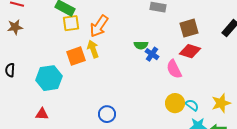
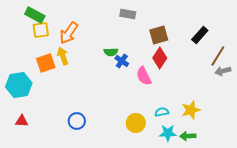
red diamond: (190, 51) -> (160, 58), turned -75
yellow circle: (175, 103) -> (136, 123), moved
cyan semicircle: (192, 105) -> (162, 112), turned -48
red triangle: (42, 114) -> (22, 121), moved

